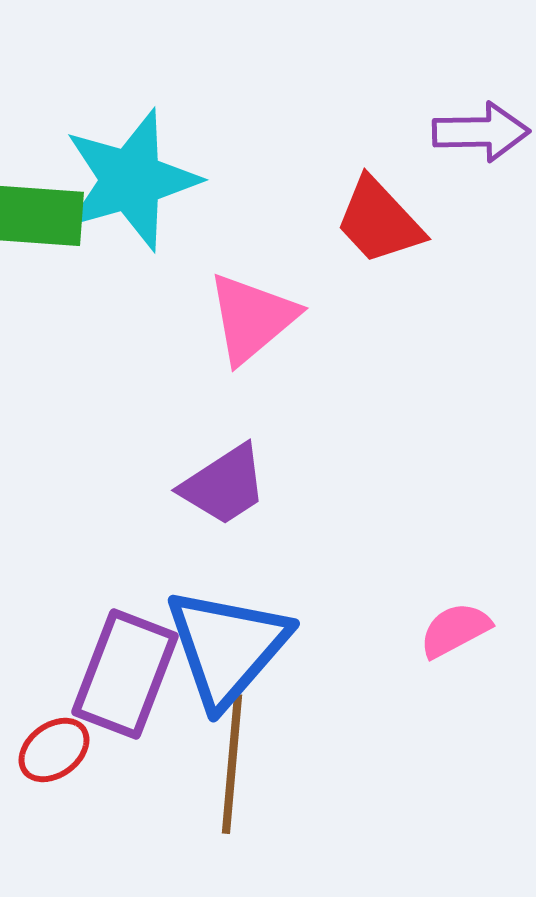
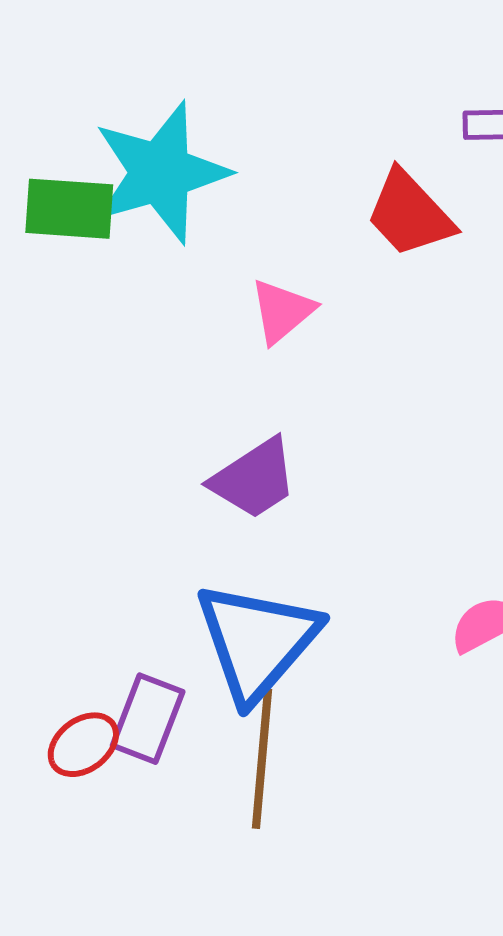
pink triangle: (252, 318) -> (282, 311), size x0.7
purple rectangle: (125, 674) -> (148, 719), moved, size x0.7

